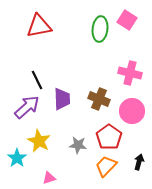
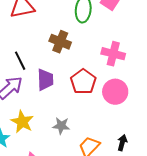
brown cross: (99, 99) -> (60, 42), moved
red pentagon: (109, 137) -> (83, 82), moved

